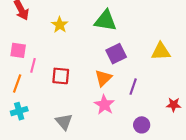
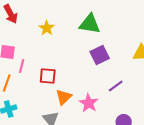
orange triangle: (103, 78) -> (64, 97), moved
purple line: (133, 87) -> (116, 86), turned 35

